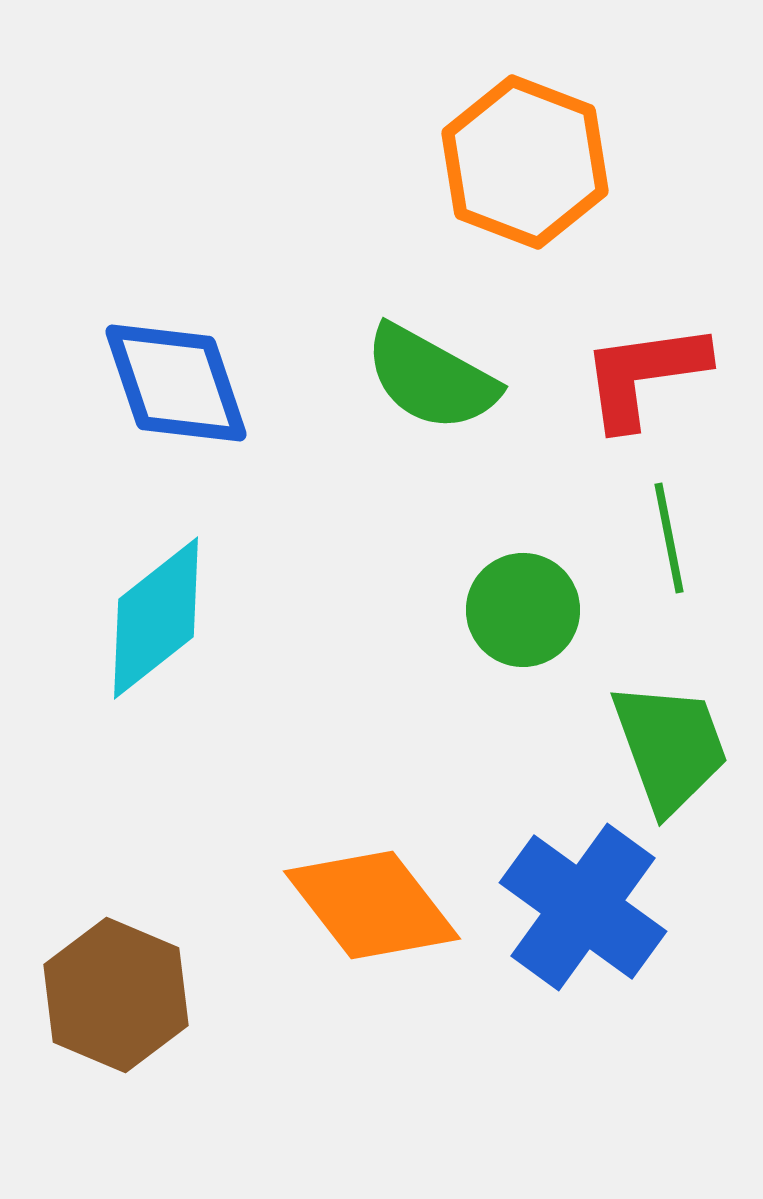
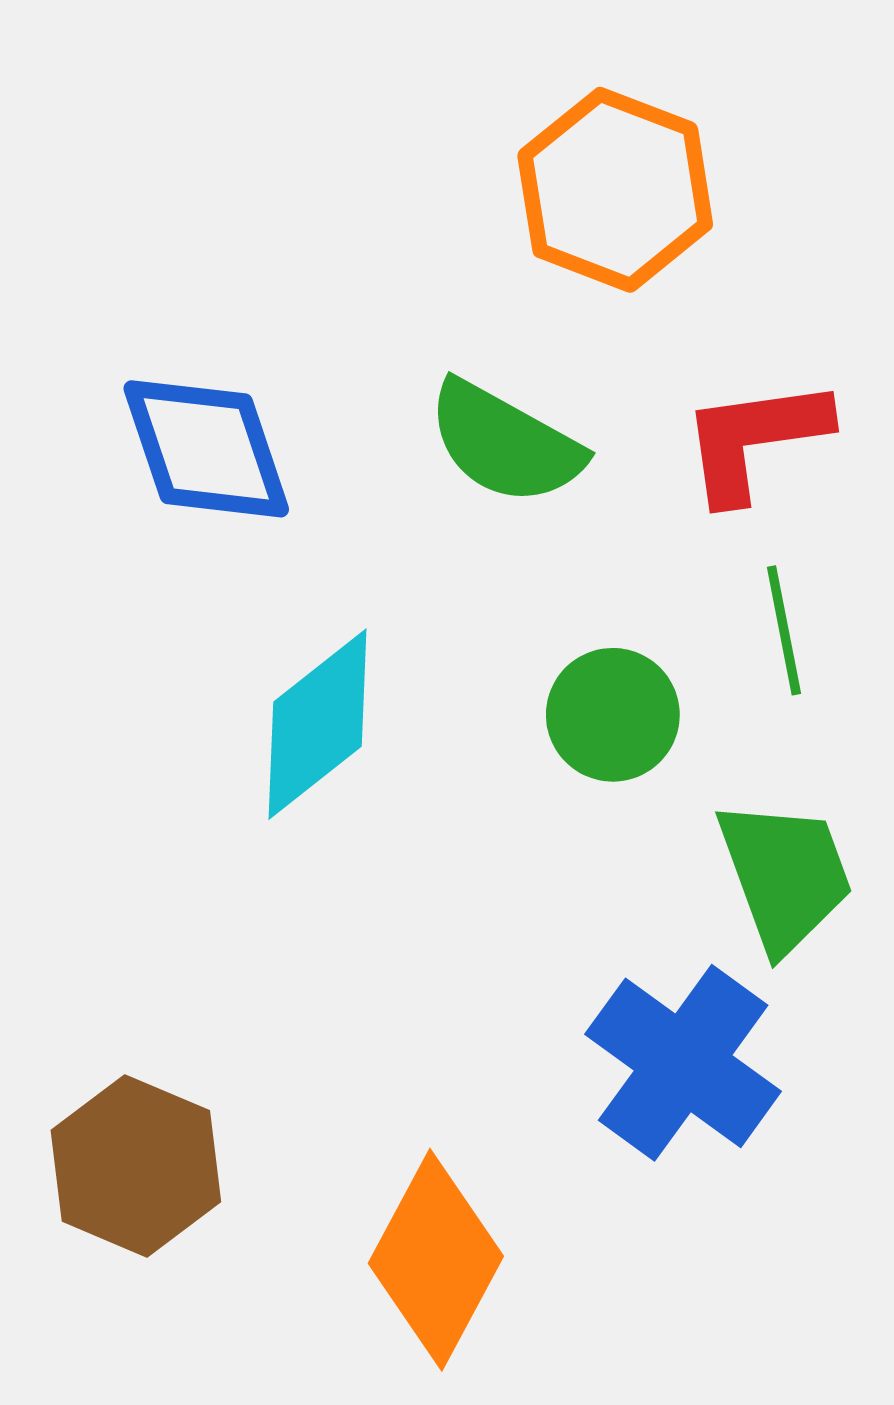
cyan diamond: (156, 618) -> (318, 724), moved
orange diamond: (372, 905) -> (436, 1260), moved, turned 66

